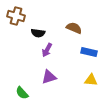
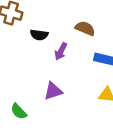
purple arrow: (47, 50) -> (61, 51), moved

